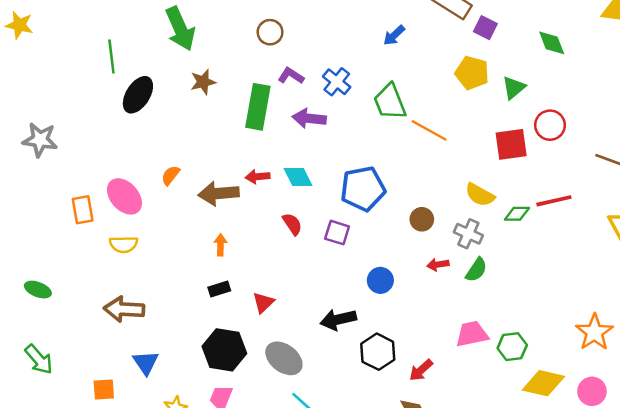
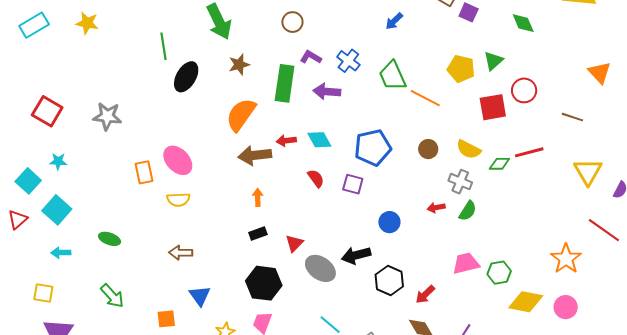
yellow pentagon: (472, 73) -> (461, 69), moved
orange semicircle: (170, 175) -> (241, 115), moved, size x2.0
brown circle: (422, 219) -> (428, 149), moved
brown arrow: (124, 309) -> (181, 253), size x0.7
gray ellipse: (284, 358) -> (320, 268), moved

